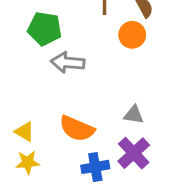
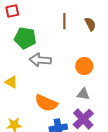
orange circle: (132, 35) -> (84, 66), moved
yellow triangle: (25, 132) -> (11, 82), moved

